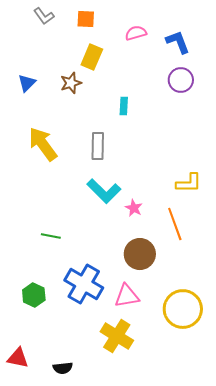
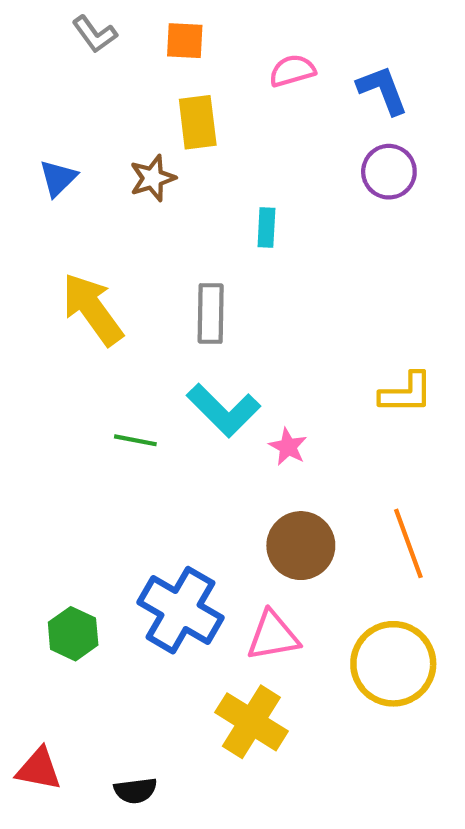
yellow rectangle: (92, 57) -> (198, 122), turned -30
orange line: (175, 224) -> (408, 543), moved
green line: (51, 236) -> (135, 440), moved

